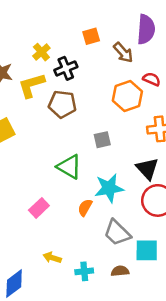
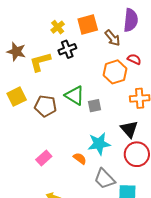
orange square: (91, 36) -> (88, 25), size x1.5
yellow cross: (41, 52) -> (58, 27), moved
brown pentagon: (62, 104) -> (46, 106), moved
green triangle: (69, 167) -> (75, 95), moved
orange semicircle: (85, 207) -> (80, 158), turned 96

